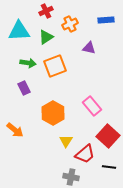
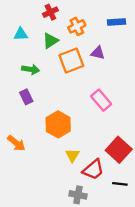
cyan triangle: (19, 31) -> (21, 34), size x0.6
orange square: (55, 66) -> (71, 61), moved
pink rectangle: (92, 106) -> (101, 100), moved

